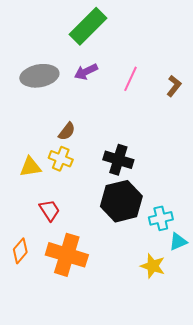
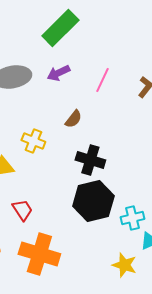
brown semicircle: (67, 131) -> (73, 119), moved
yellow cross: (61, 159) -> (33, 141), moved

